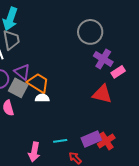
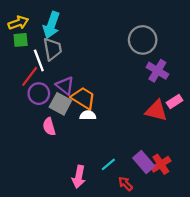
pink rectangle: (118, 72) -> (175, 102), moved
purple rectangle: (91, 139) -> (144, 162), turned 72
cyan line: (60, 141) -> (108, 164), turned -32

